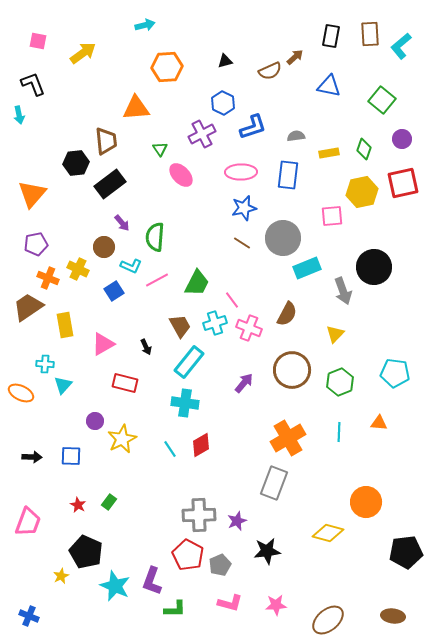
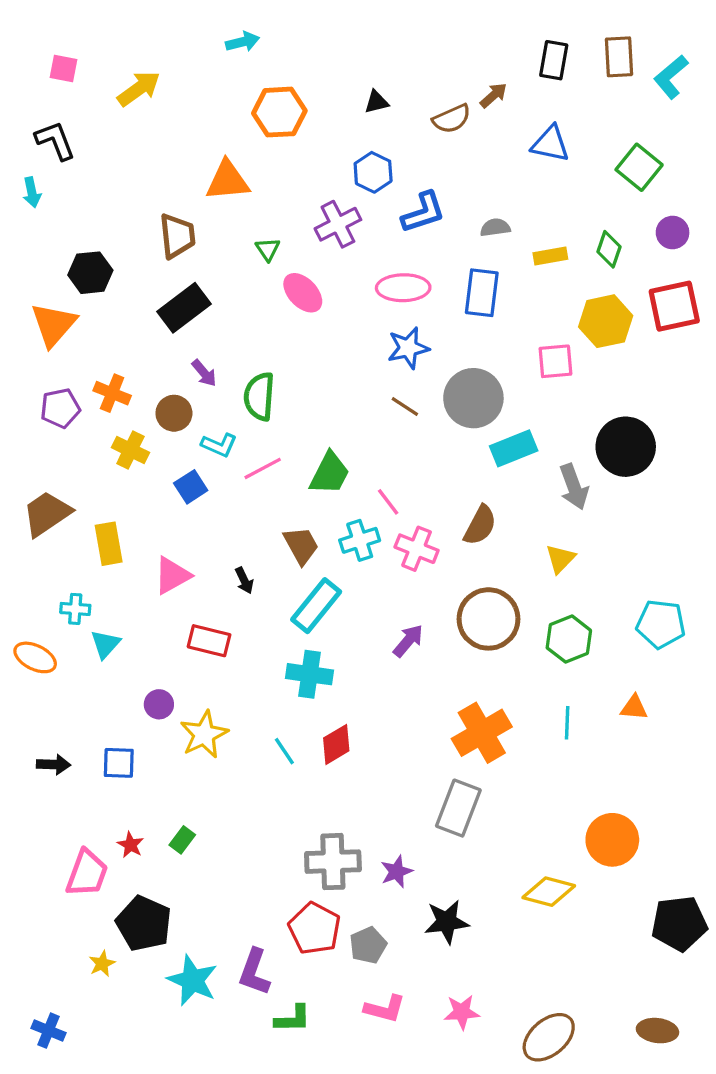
black hexagon: (76, 163) -> (90, 273), moved
orange cross: (48, 278) -> (112, 393), moved
pink trapezoid: (28, 522) -> (87, 873), moved

